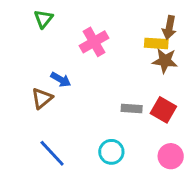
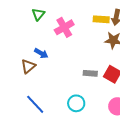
green triangle: (43, 19) -> (38, 14), moved
yellow rectangle: (156, 43) -> (101, 19), moved

